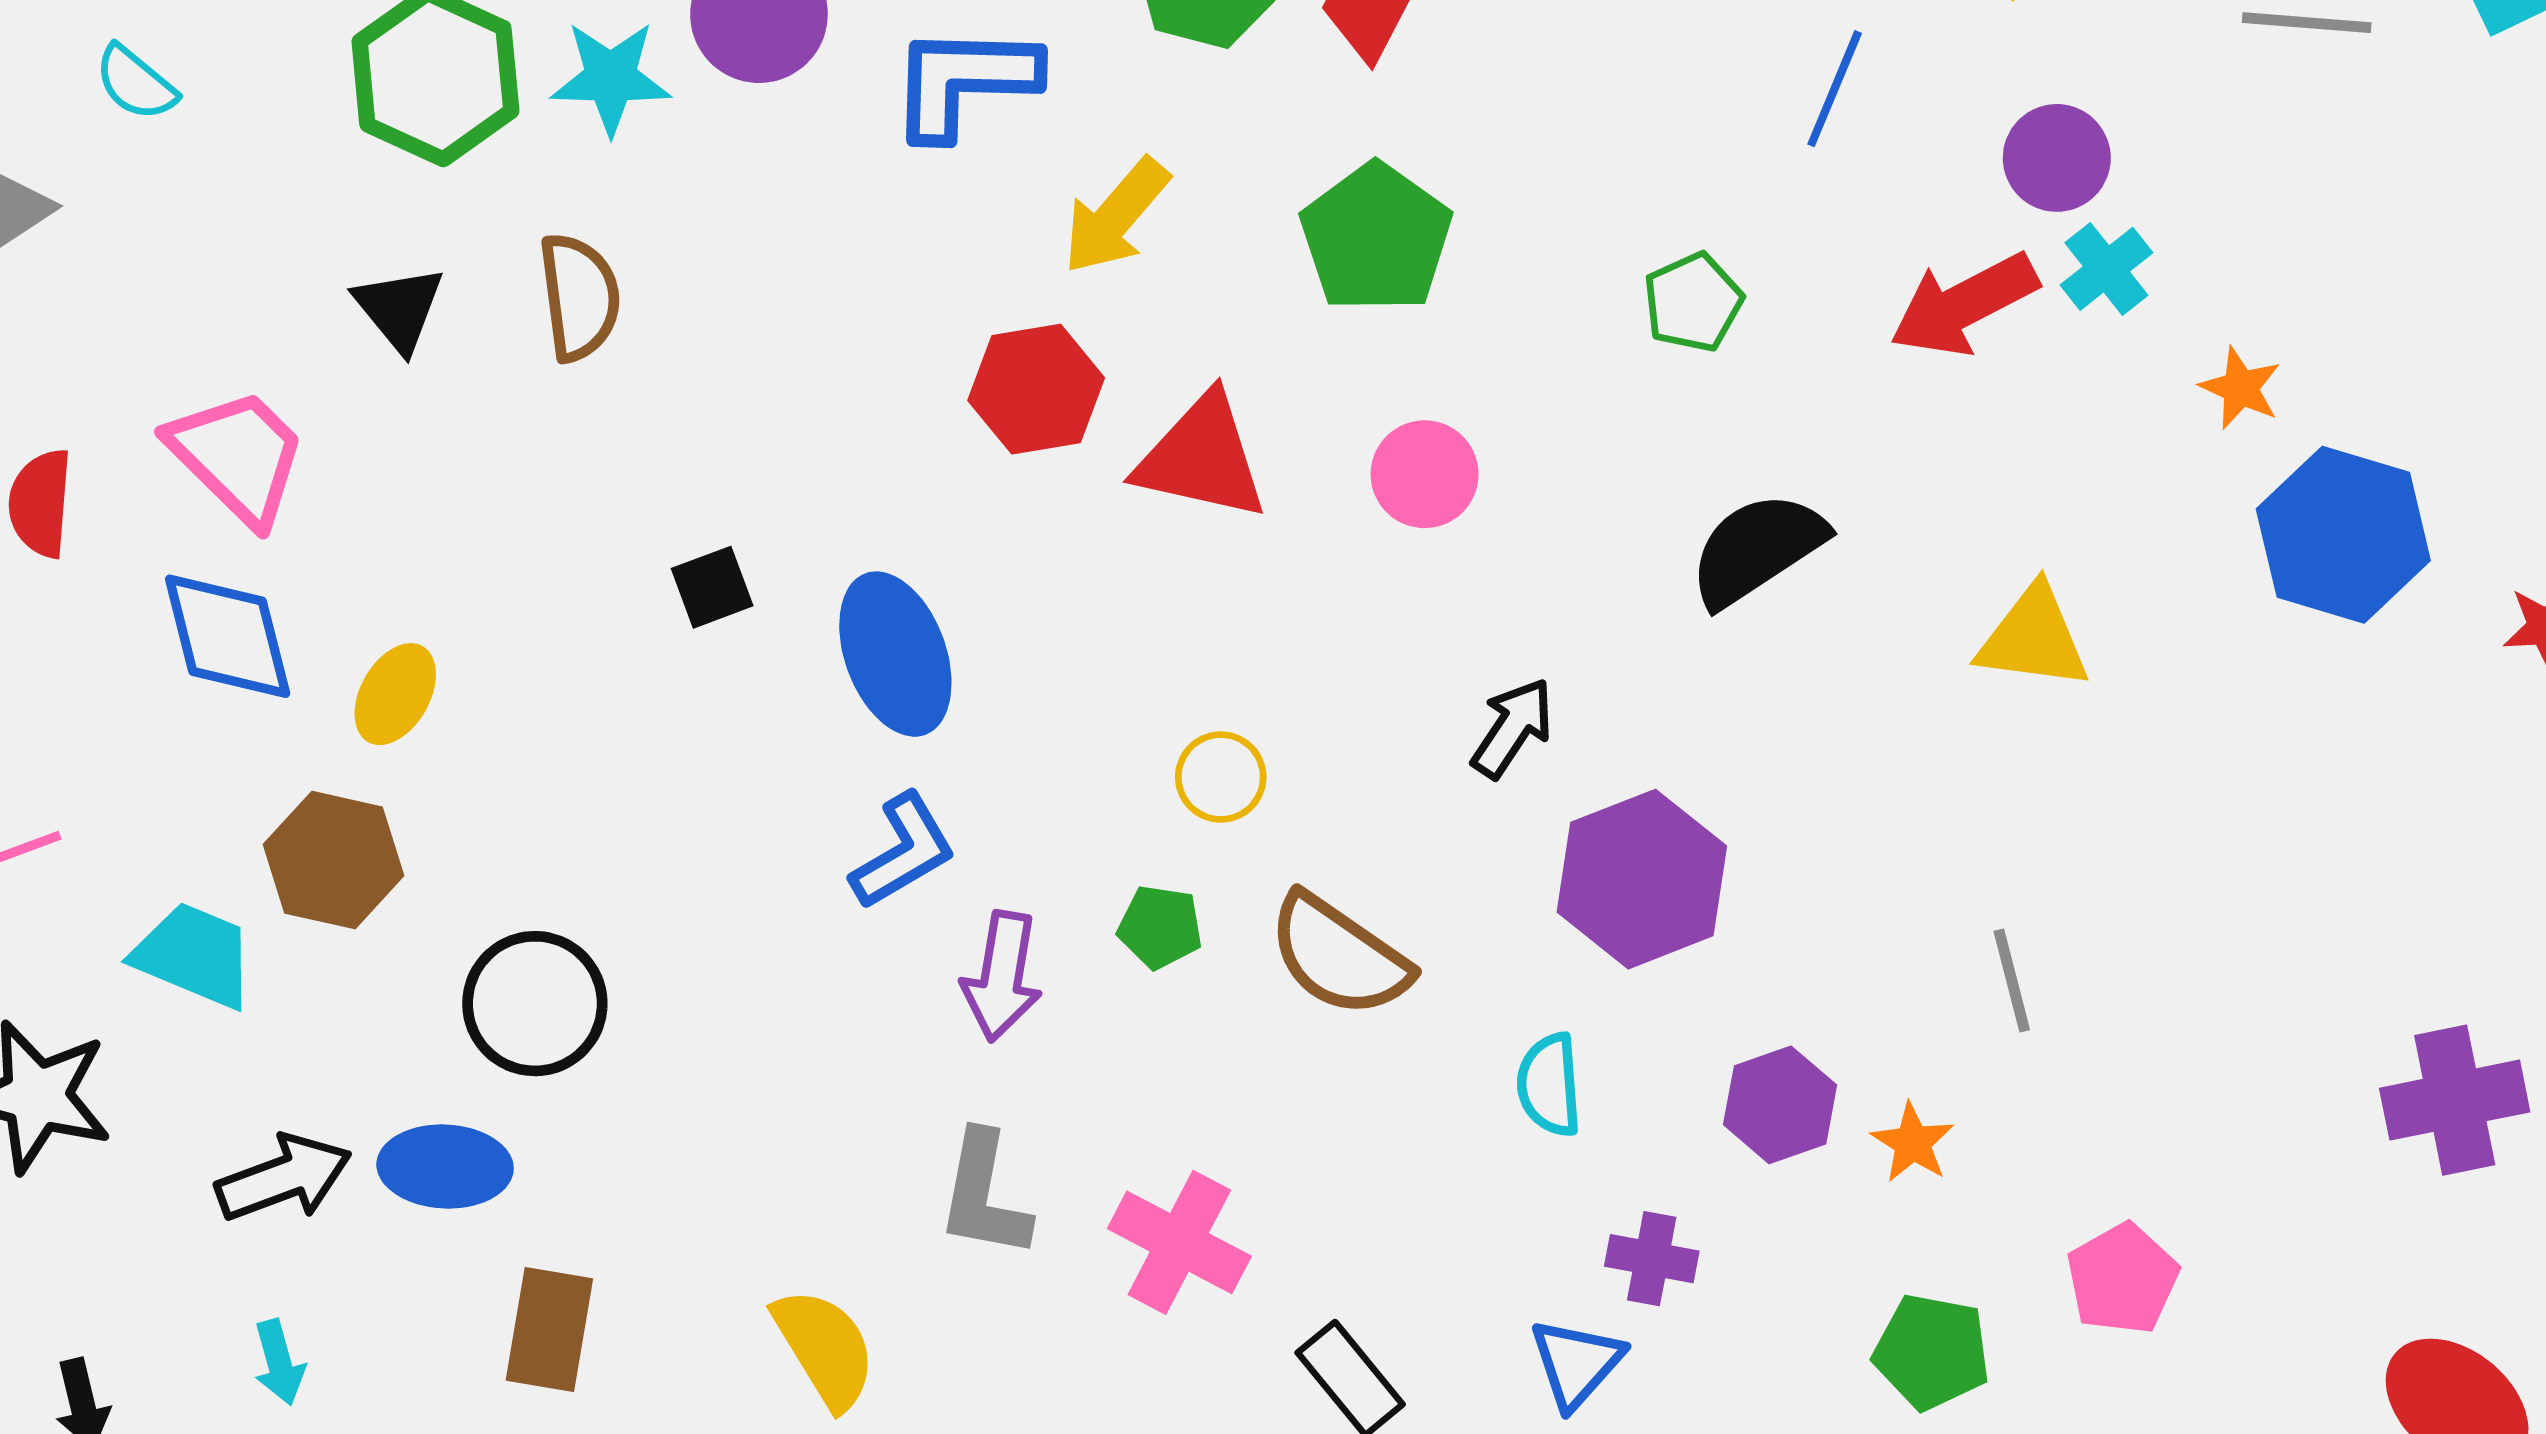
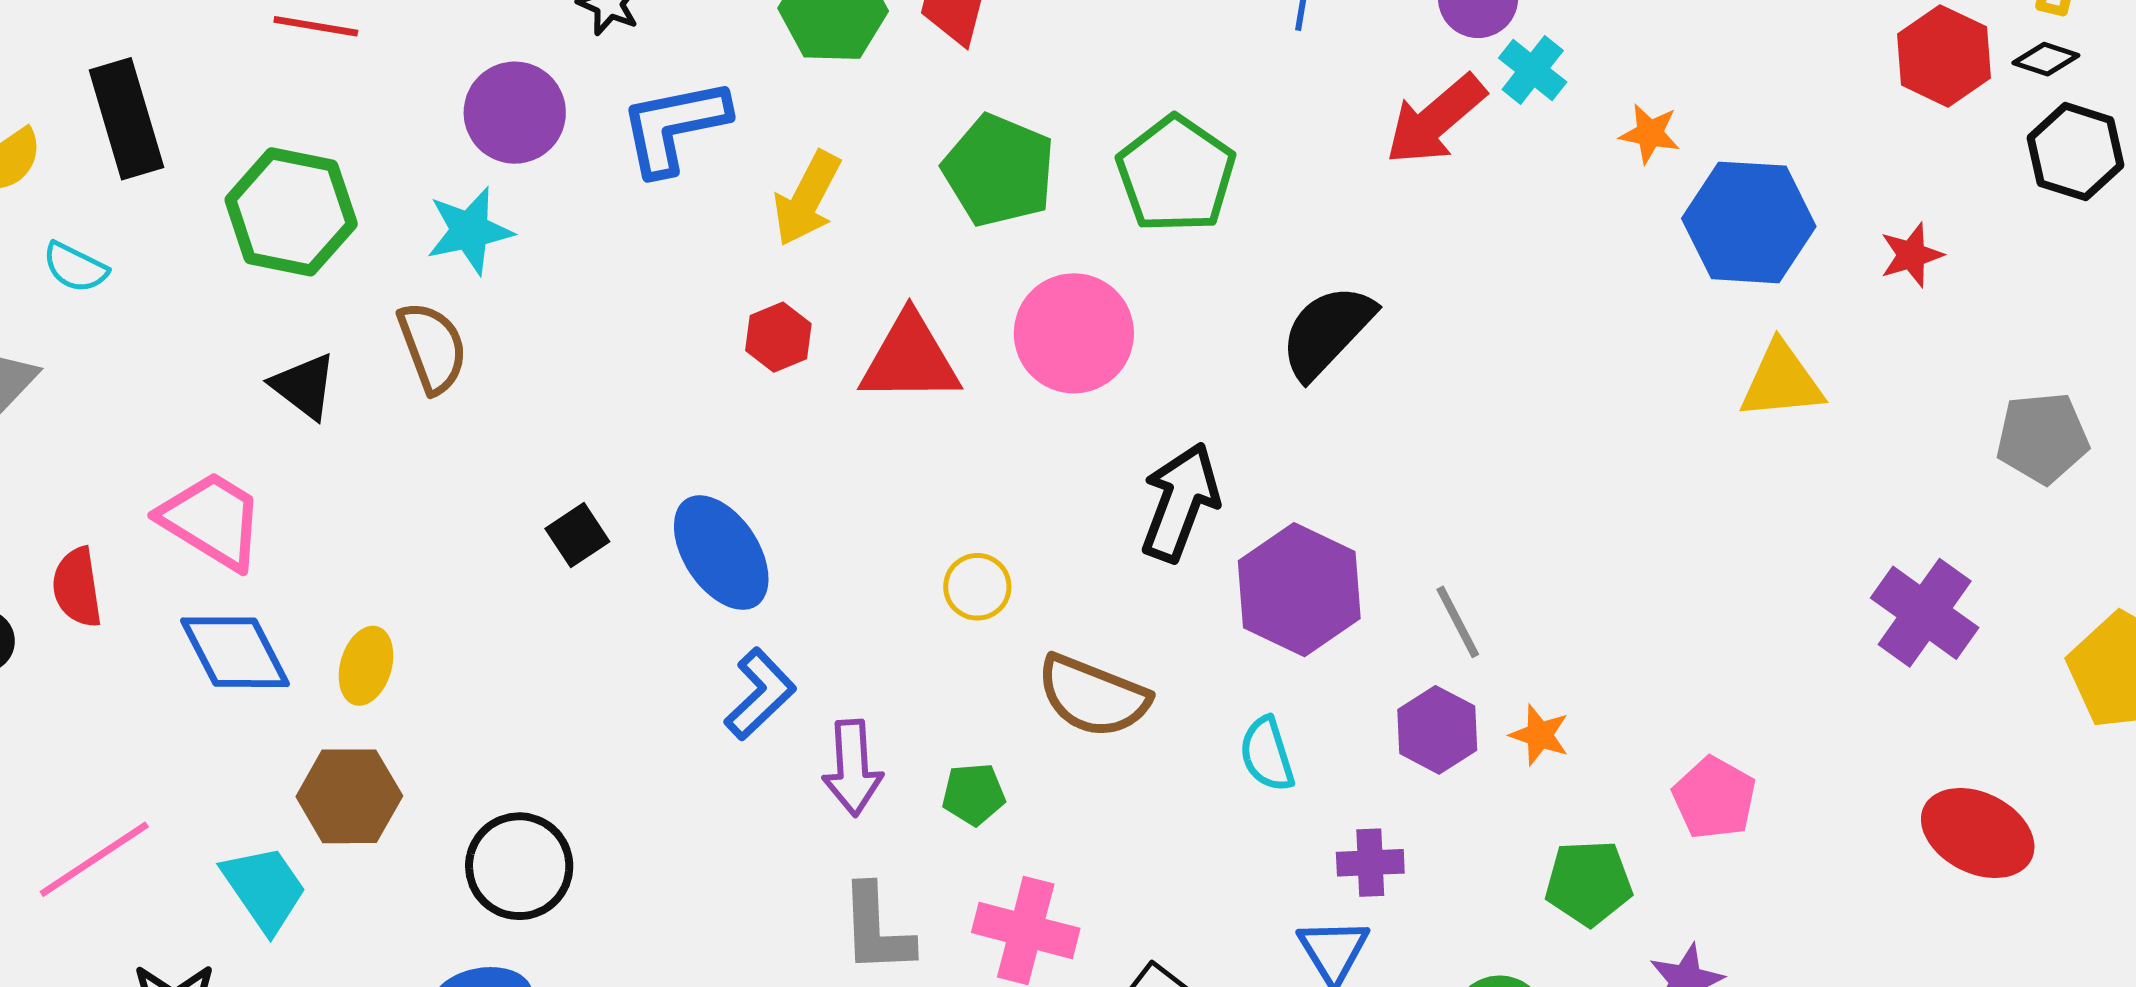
cyan star: (611, 78) -> (470, 231), moved
green pentagon: (1693, 302) -> (1176, 174), moved, size x1.6
red hexagon: (1036, 389) -> (778, 337), size x0.7
pink circle: (1425, 474) -> (1074, 333), size x1.5
yellow triangle: (2033, 638) -> (1781, 381), moved
black arrow: (1512, 728) -> (1180, 502), size x1.5
green pentagon: (1160, 927) -> (974, 794), moved
cyan trapezoid: (194, 955) -> (264, 889), turned 46
gray line: (2012, 981) -> (1458, 622), moved
purple cross: (2455, 1100) -> (1925, 613), turned -30

